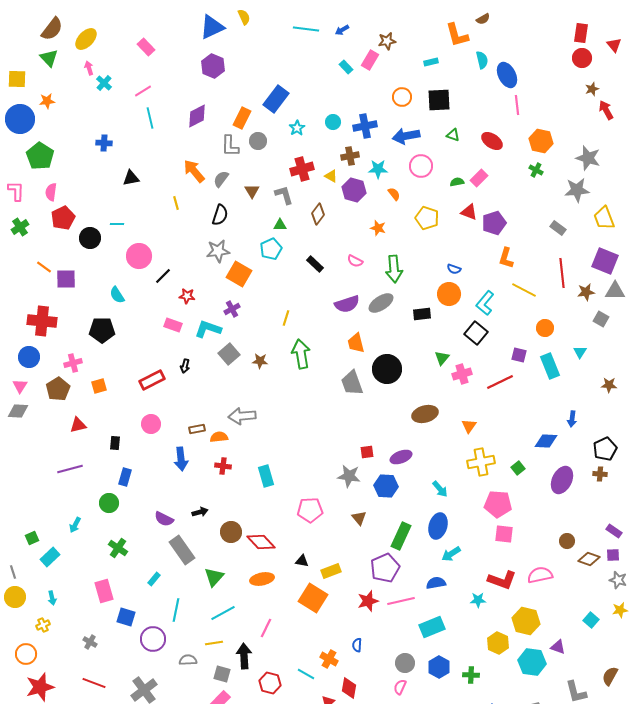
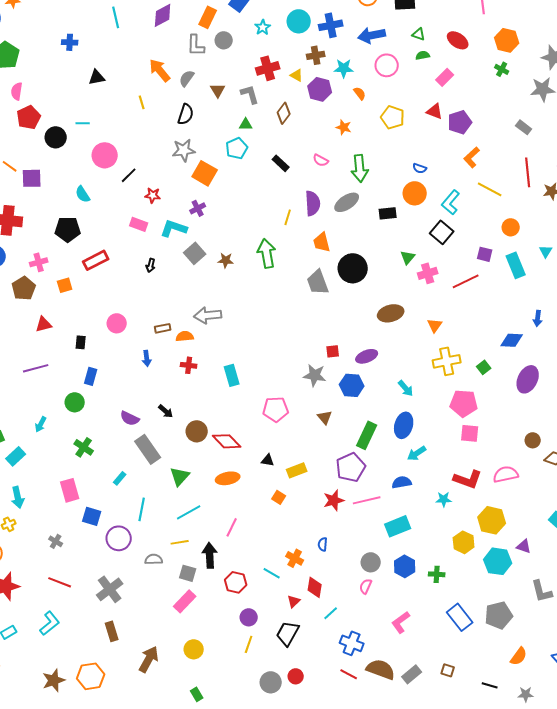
cyan circle: (333, 122) -> (299, 21), size x1.5
green semicircle: (457, 182) -> (423, 55), moved
orange L-shape: (506, 258) -> (472, 157), turned 30
purple semicircle: (347, 304) -> (313, 203), turned -75
yellow line: (286, 318) -> (288, 217), moved
red rectangle: (152, 380) -> (96, 260), moved
blue arrow: (181, 459) -> (147, 358), size x0.7
black arrow: (200, 512) -> (166, 411), turned 56
cyan arrow: (52, 598) -> (18, 497), size x1.5
orange square: (313, 598) -> (279, 497), size x0.5

